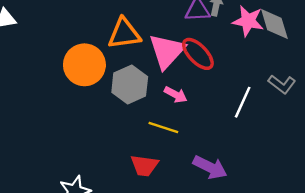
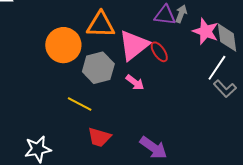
red ellipse: (198, 54) -> (159, 52), size x0.7
white line: (243, 102) -> (217, 68), moved
yellow line: (163, 127) -> (80, 104), moved

